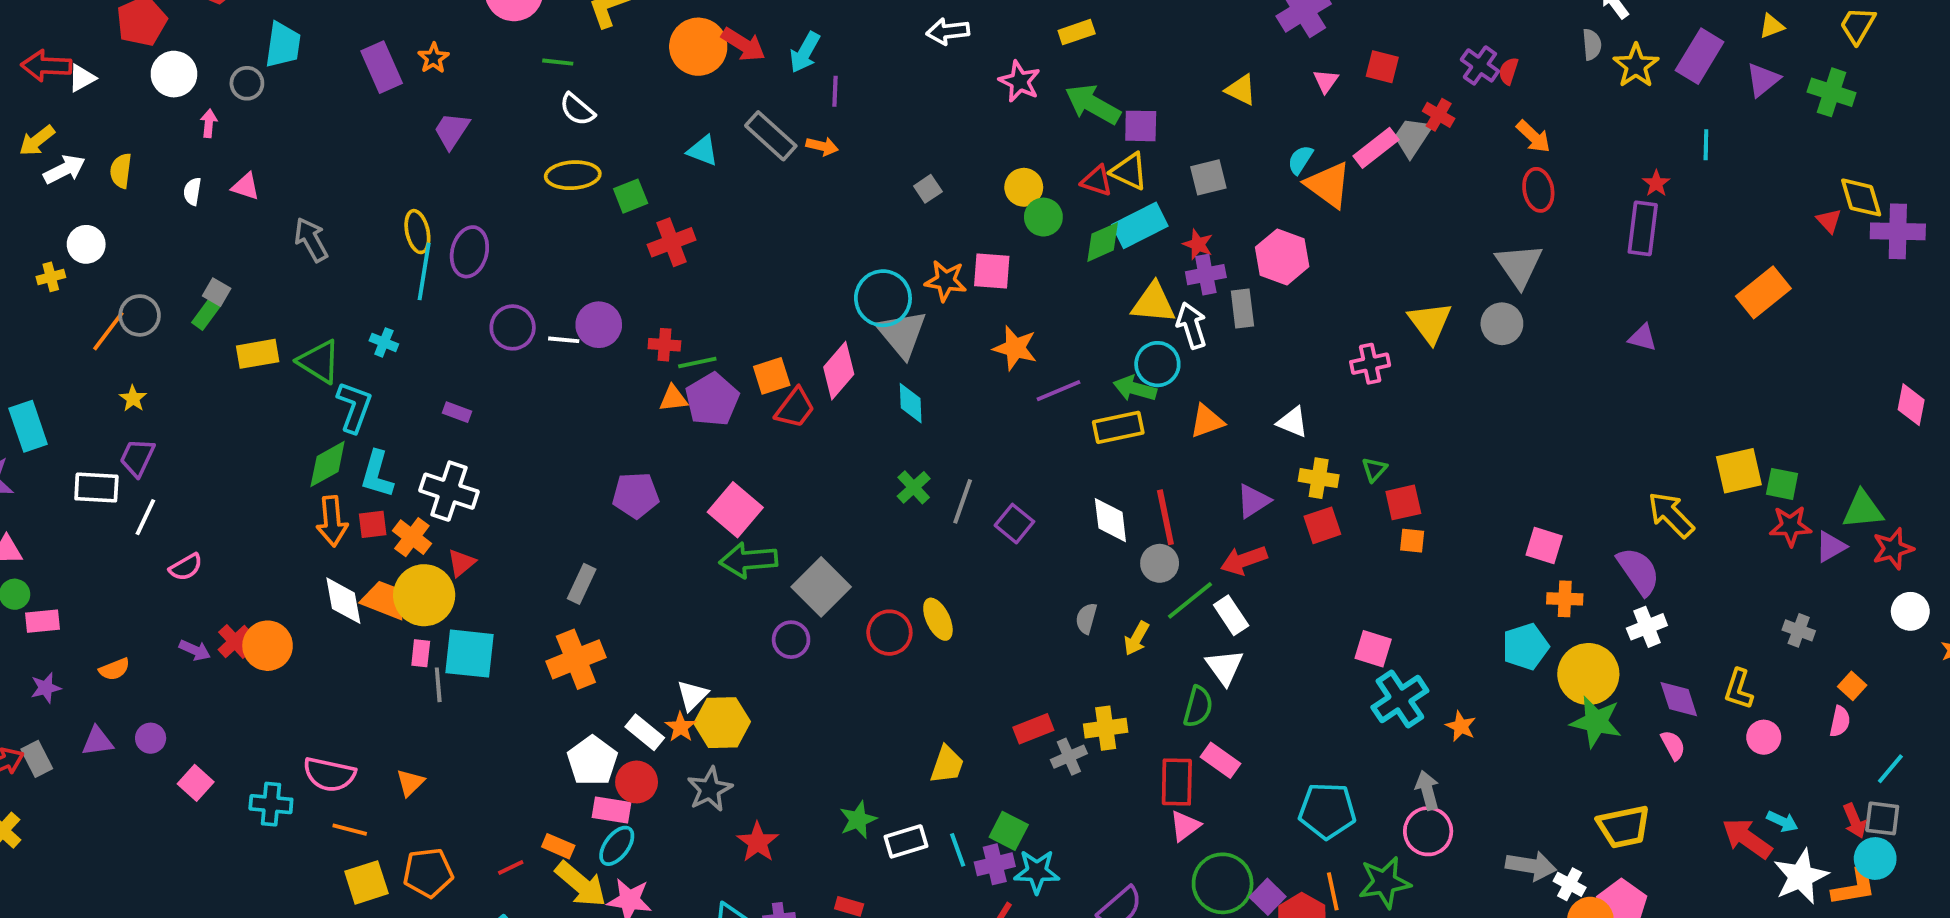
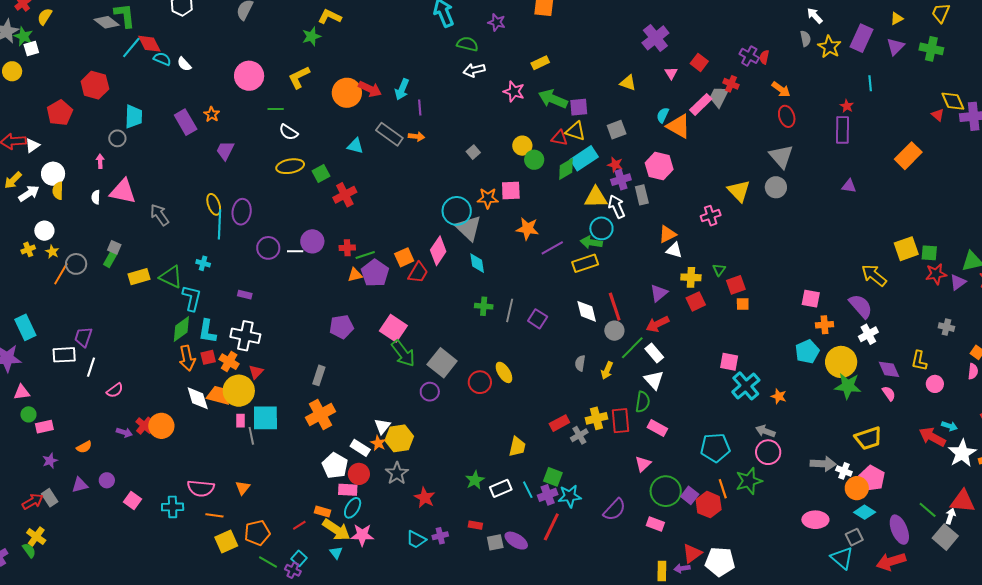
red square: (1382, 67) -> (699, 62), turned 30
white circle: (174, 74) -> (53, 174), moved
pink triangle: (246, 186) -> (123, 191), size x1.8
yellow star: (133, 399) -> (52, 252), moved
orange triangle: (1207, 421) -> (667, 234), moved
green cross: (914, 487) -> (484, 306), turned -36
green arrow: (748, 560) -> (403, 353), turned -116
red rectangle: (1177, 782) -> (620, 421), moved
gray arrow: (1427, 790) -> (765, 431), turned -48

